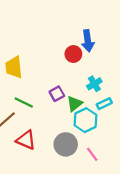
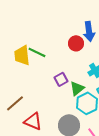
green line: (24, 103) -> (37, 52), moved

